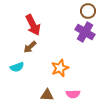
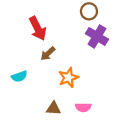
brown circle: (88, 11) -> (89, 11), moved
brown arrow: (30, 47) -> (48, 54), moved

